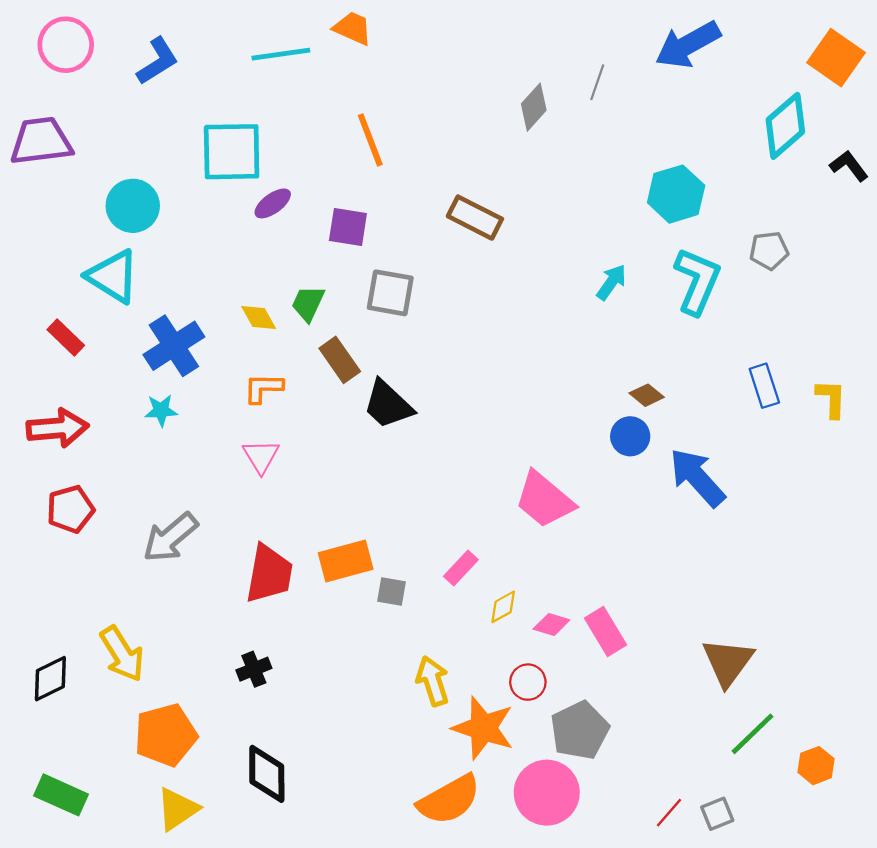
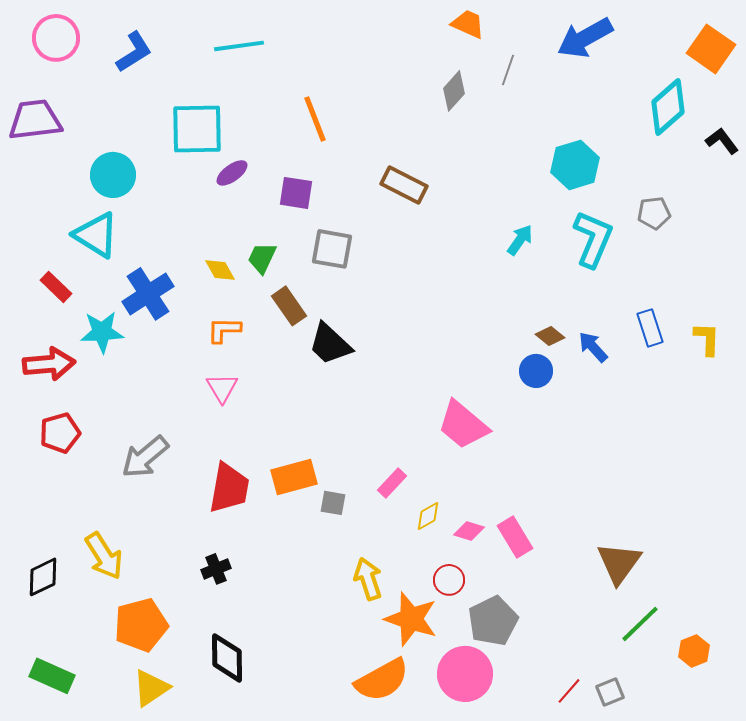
orange trapezoid: (353, 28) -> (468, 24), moved
cyan star: (161, 410) -> (102, 332), moved, size x1.5
blue arrow: (697, 477) -> (593, 347), moved, size x0.6

